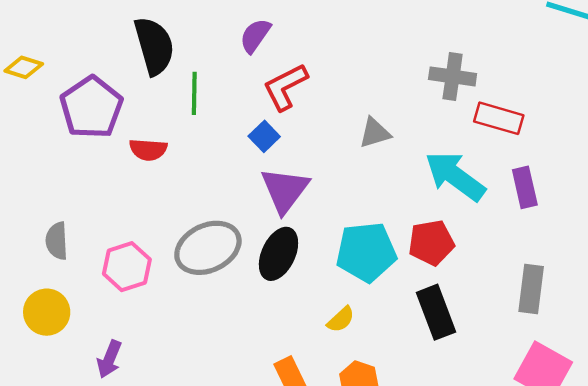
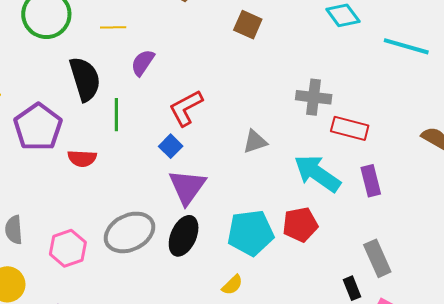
purple semicircle: (255, 36) -> (143, 63), moved
gray rectangle: (531, 289) -> (377, 258), turned -30
black rectangle: (436, 312) -> (352, 288), moved, size x0.6

